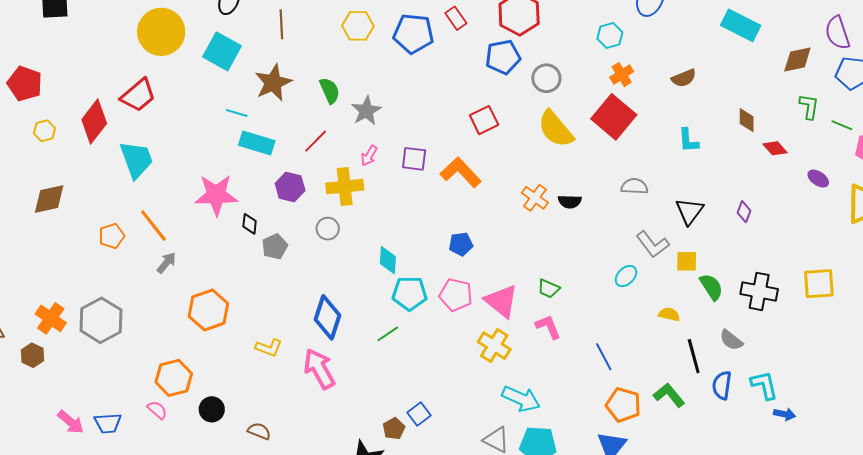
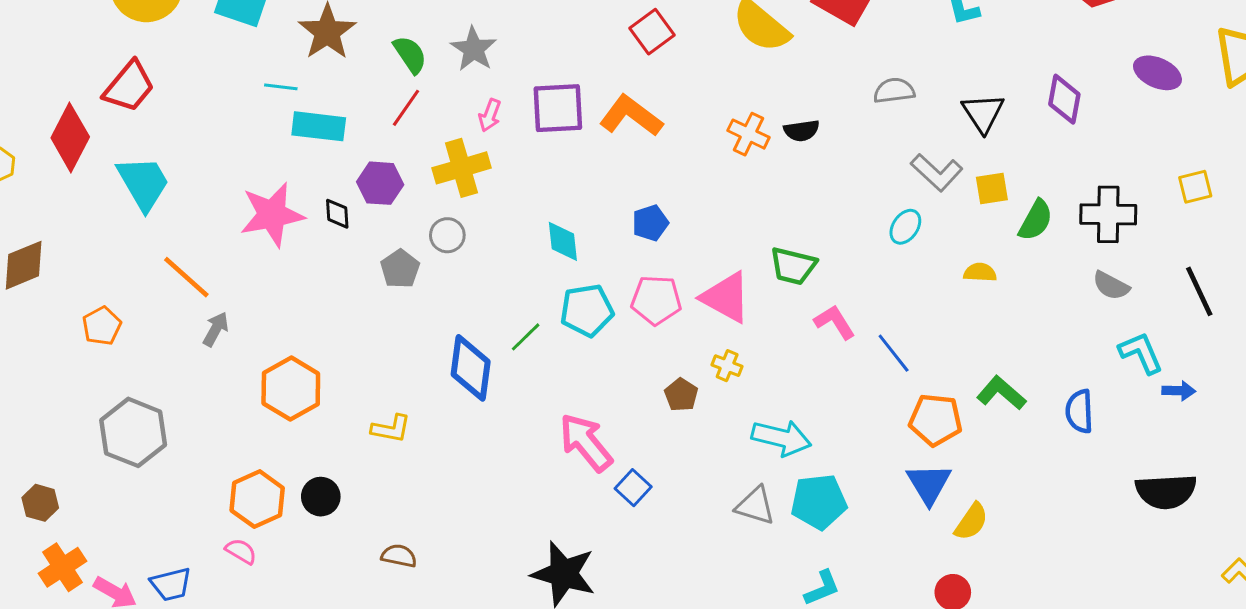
green semicircle: (330, 91) -> (410, 55), moved
purple square: (414, 159) -> (558, 108), size x1.4
purple ellipse: (818, 179) -> (1157, 73), moved, size x1.4
purple diamond: (744, 212) -> (1064, 99), size x1.5
black diamond: (250, 224) -> (337, 214), moved
orange pentagon: (112, 236) -> (102, 326), moved
gray pentagon: (275, 246) -> (400, 269), moved
cyan diamond: (388, 260) -> (563, 241), moved
yellow square: (819, 284) -> (1195, 187), size x0.7
green semicircle: (711, 287) -> (1036, 220), turned 72
green trapezoid: (549, 289) -> (793, 266), size x1.4
orange cross: (51, 318) -> (62, 567), moved, turned 32
pink L-shape: (548, 327) -> (835, 322), moved
green line: (388, 334) -> (526, 337), moved
gray semicircle: (731, 340) -> (1111, 286), moved
yellow cross: (494, 346) -> (727, 366), size x0.6
black line: (694, 356) -> (1199, 291), moved
pink arrow: (319, 369) -> (586, 442), moved
blue semicircle: (722, 385) -> (1079, 411), moved
black circle: (212, 409) -> (321, 497), moved
brown pentagon: (394, 429) -> (681, 395), moved

